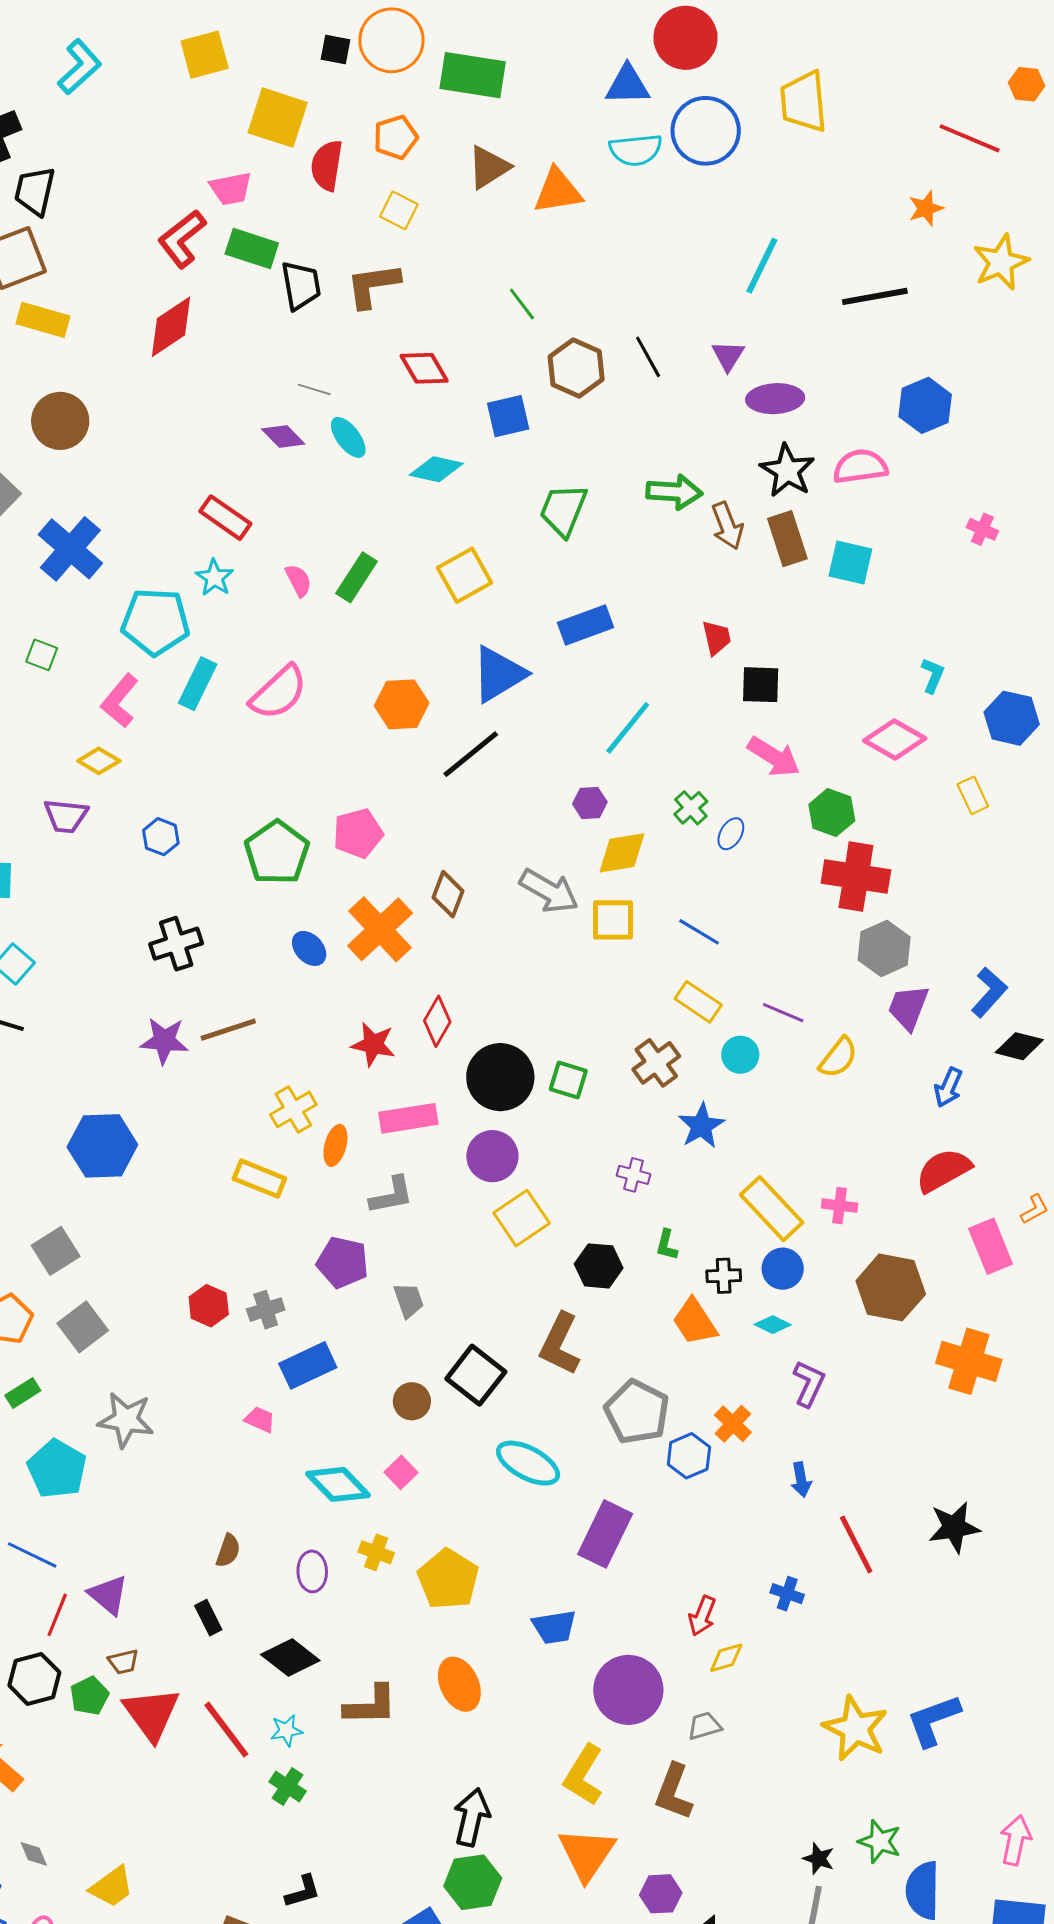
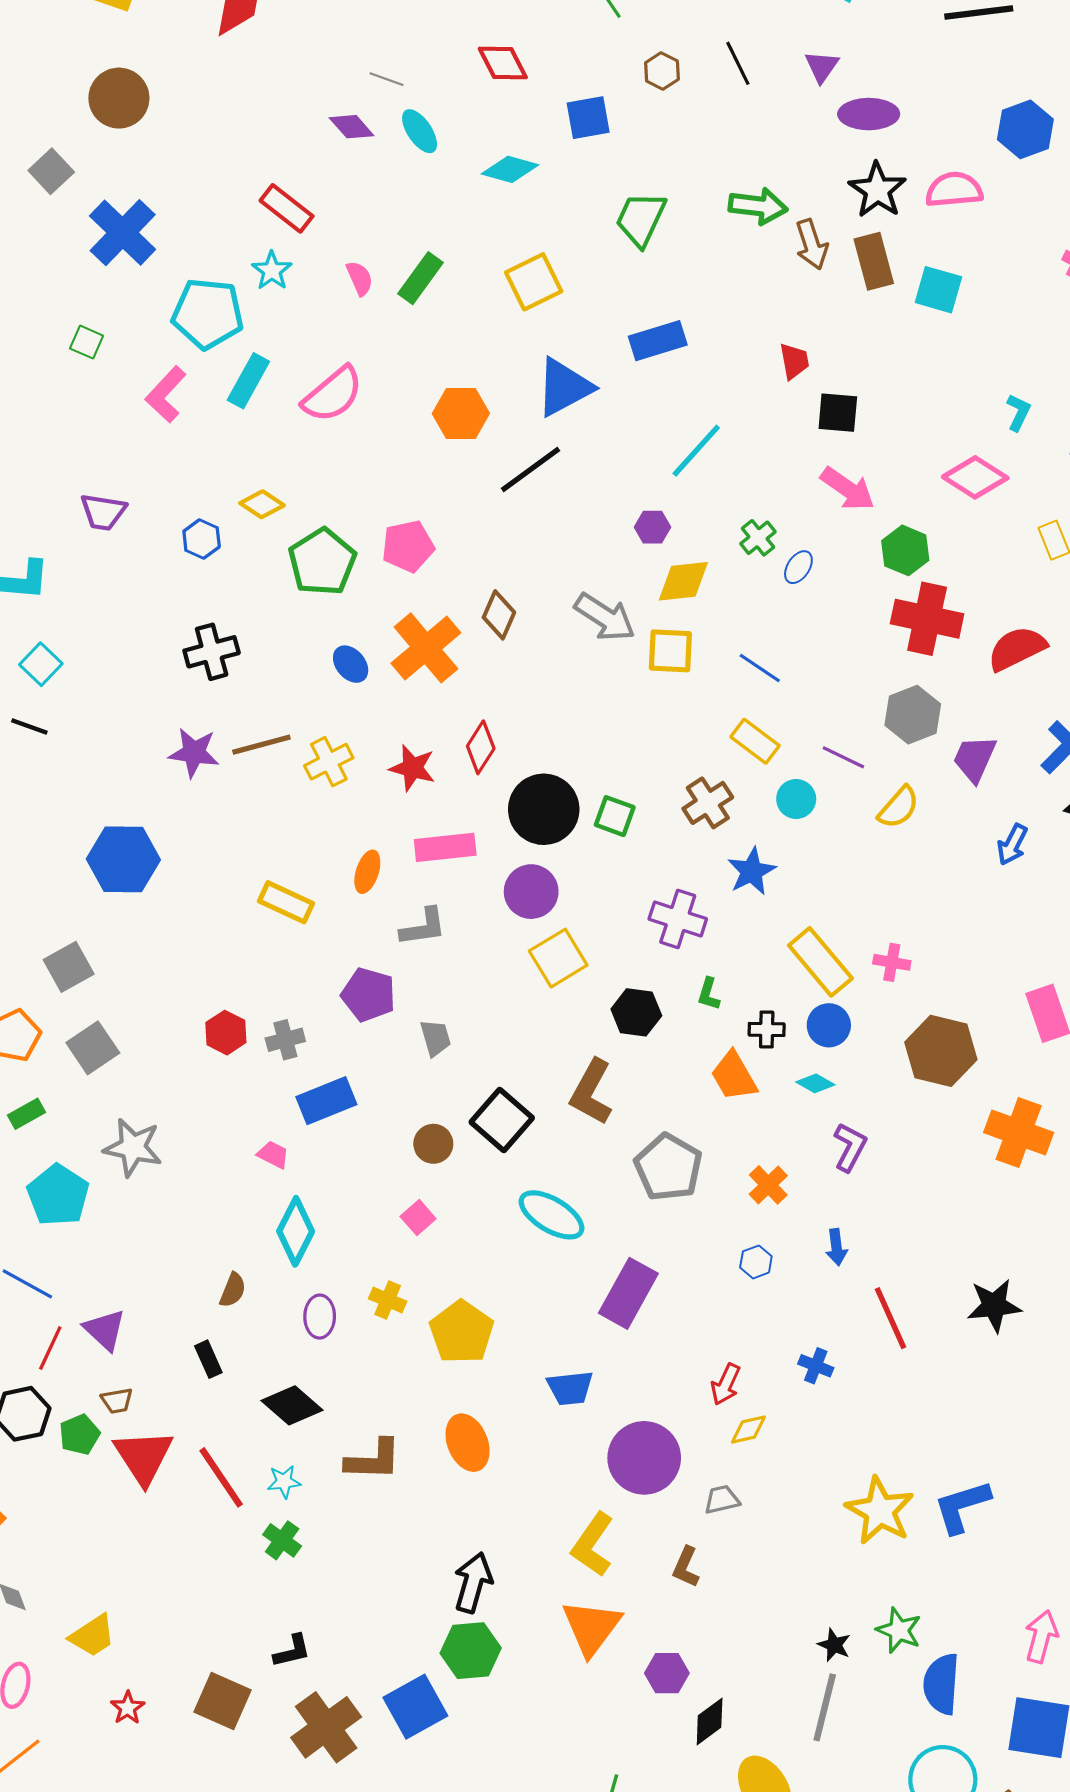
brown hexagon: (576, 368) -> (662, 71), size x0.6
yellow diamond: (99, 761) -> (262, 504), moved
gray hexagon: (884, 948) -> (913, 715), moved
yellow cross: (293, 1109) -> (329, 762), moved
red semicircle: (943, 1170) -> (1017, 649), moved
purple cross: (633, 1175) -> (678, 919), size x1.6
blue hexagon: (689, 1456) -> (756, 1262), moved, size x0.7
cyan diamond: (338, 1484) -> (296, 1231), moved, turned 68
brown L-shape: (674, 1792) -> (686, 1567), size x0.7

